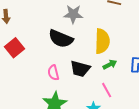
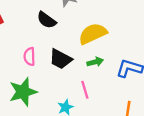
black semicircle: (61, 39) -> (47, 20), size x0.7
yellow semicircle: (102, 41) -> (93, 34), turned -130

